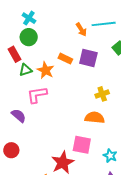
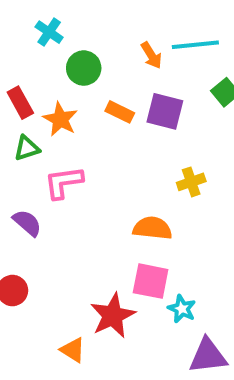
green circle: (29, 37) -> (84, 68), moved
green triangle: (26, 70) -> (27, 148), moved
orange star: (46, 70) -> (60, 119), moved
orange semicircle: (95, 118) -> (152, 228), moved
cyan star: (110, 156) -> (182, 309), moved

